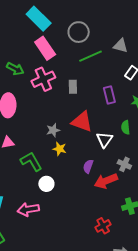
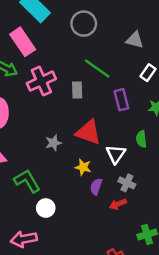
pink rectangle: (45, 48) -> (23, 42), moved
green line: (91, 56) -> (97, 68), moved, turned 60
yellow star: (60, 149) -> (83, 167), moved
gray cross: (124, 164) -> (127, 183), moved
red arrow: (106, 181) -> (118, 204), size x0.6

